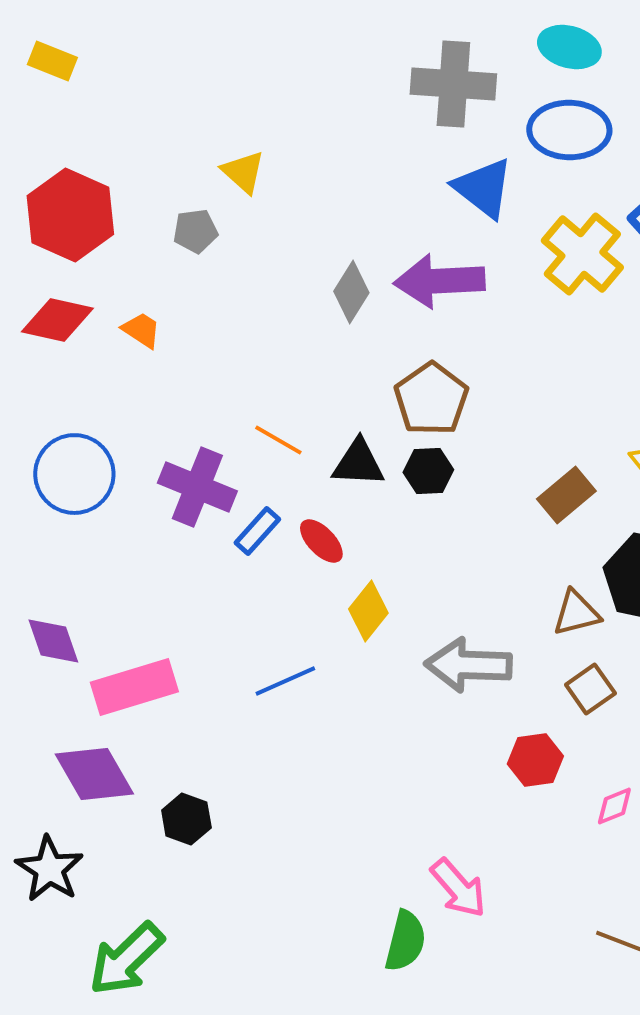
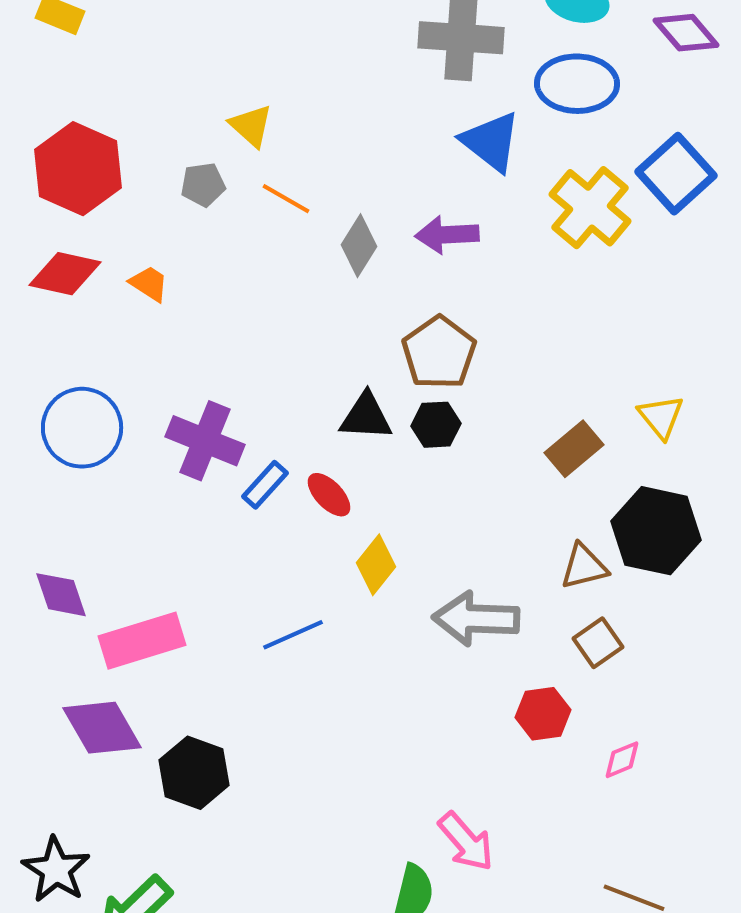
purple arrow: (439, 281) -> (447, 235), size x0.7
orange line: (278, 440) -> (286, 199), moved
black hexagon: (186, 819) -> (194, 773), size x1.4
black star: (49, 869) -> (56, 870), moved

